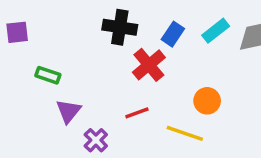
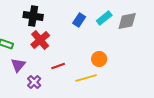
black cross: (120, 27) -> (33, 16), moved
red cross: (149, 65) -> (40, 40), moved
yellow line: (185, 133) -> (86, 78), turned -35

